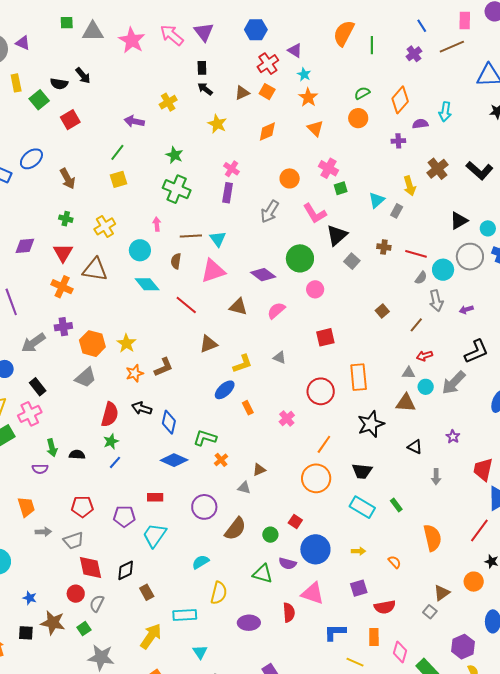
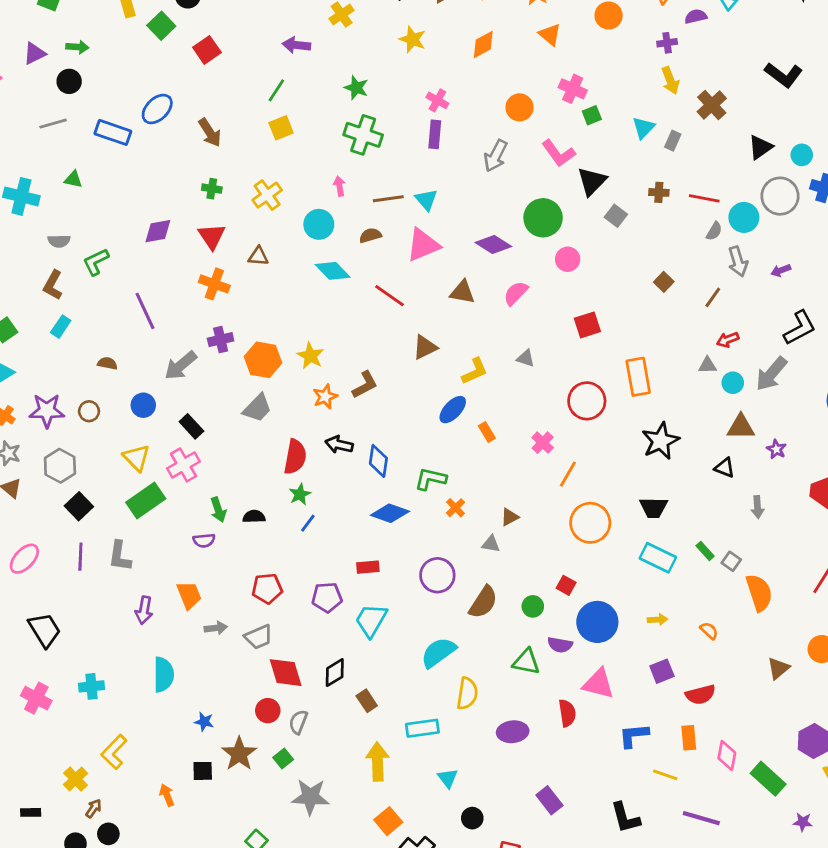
brown cross: (437, 169) -> (712, 105), moved
yellow arrow: (410, 186) -> (670, 80), moved
brown semicircle: (176, 261) -> (370, 235), turned 70
brown triangle: (95, 270) -> (258, 256), size x0.6
brown triangle: (406, 403) -> (741, 427), moved
orange line: (324, 444) -> (568, 474), moved
cyan semicircle: (201, 562) -> (438, 652), size x1.5
gray square: (430, 612) -> (731, 561), moved
brown star: (53, 623) -> (239, 754), turned 30
yellow arrow: (151, 636) -> (378, 762), turned -32

